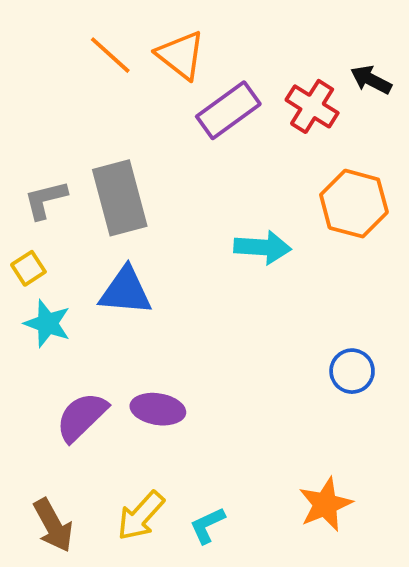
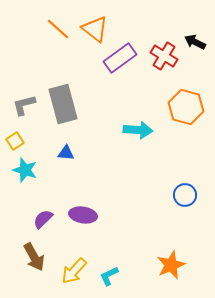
blue triangle: (125, 291) -> (66, 153), size x0.6
purple semicircle: (82, 417) -> (43, 219), size x0.7
brown arrow: (53, 525) -> (34, 257), moved

